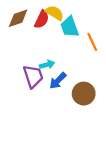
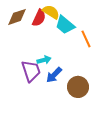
cyan trapezoid: (70, 27) -> (65, 25), turned -30

